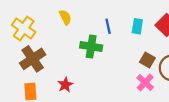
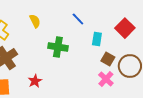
blue line: (108, 26) -> (78, 19), moved, turned -32
cyan rectangle: (137, 26) -> (97, 39), moved

